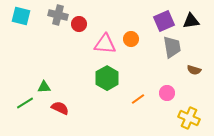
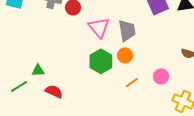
orange circle: (131, 39) -> (125, 55), moved
pink triangle: (105, 44) -> (99, 27), turned 45
gray trapezoid: (172, 47) -> (127, 30), moved

